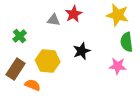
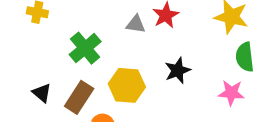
green cross: (20, 36) -> (85, 48), size x1.5

